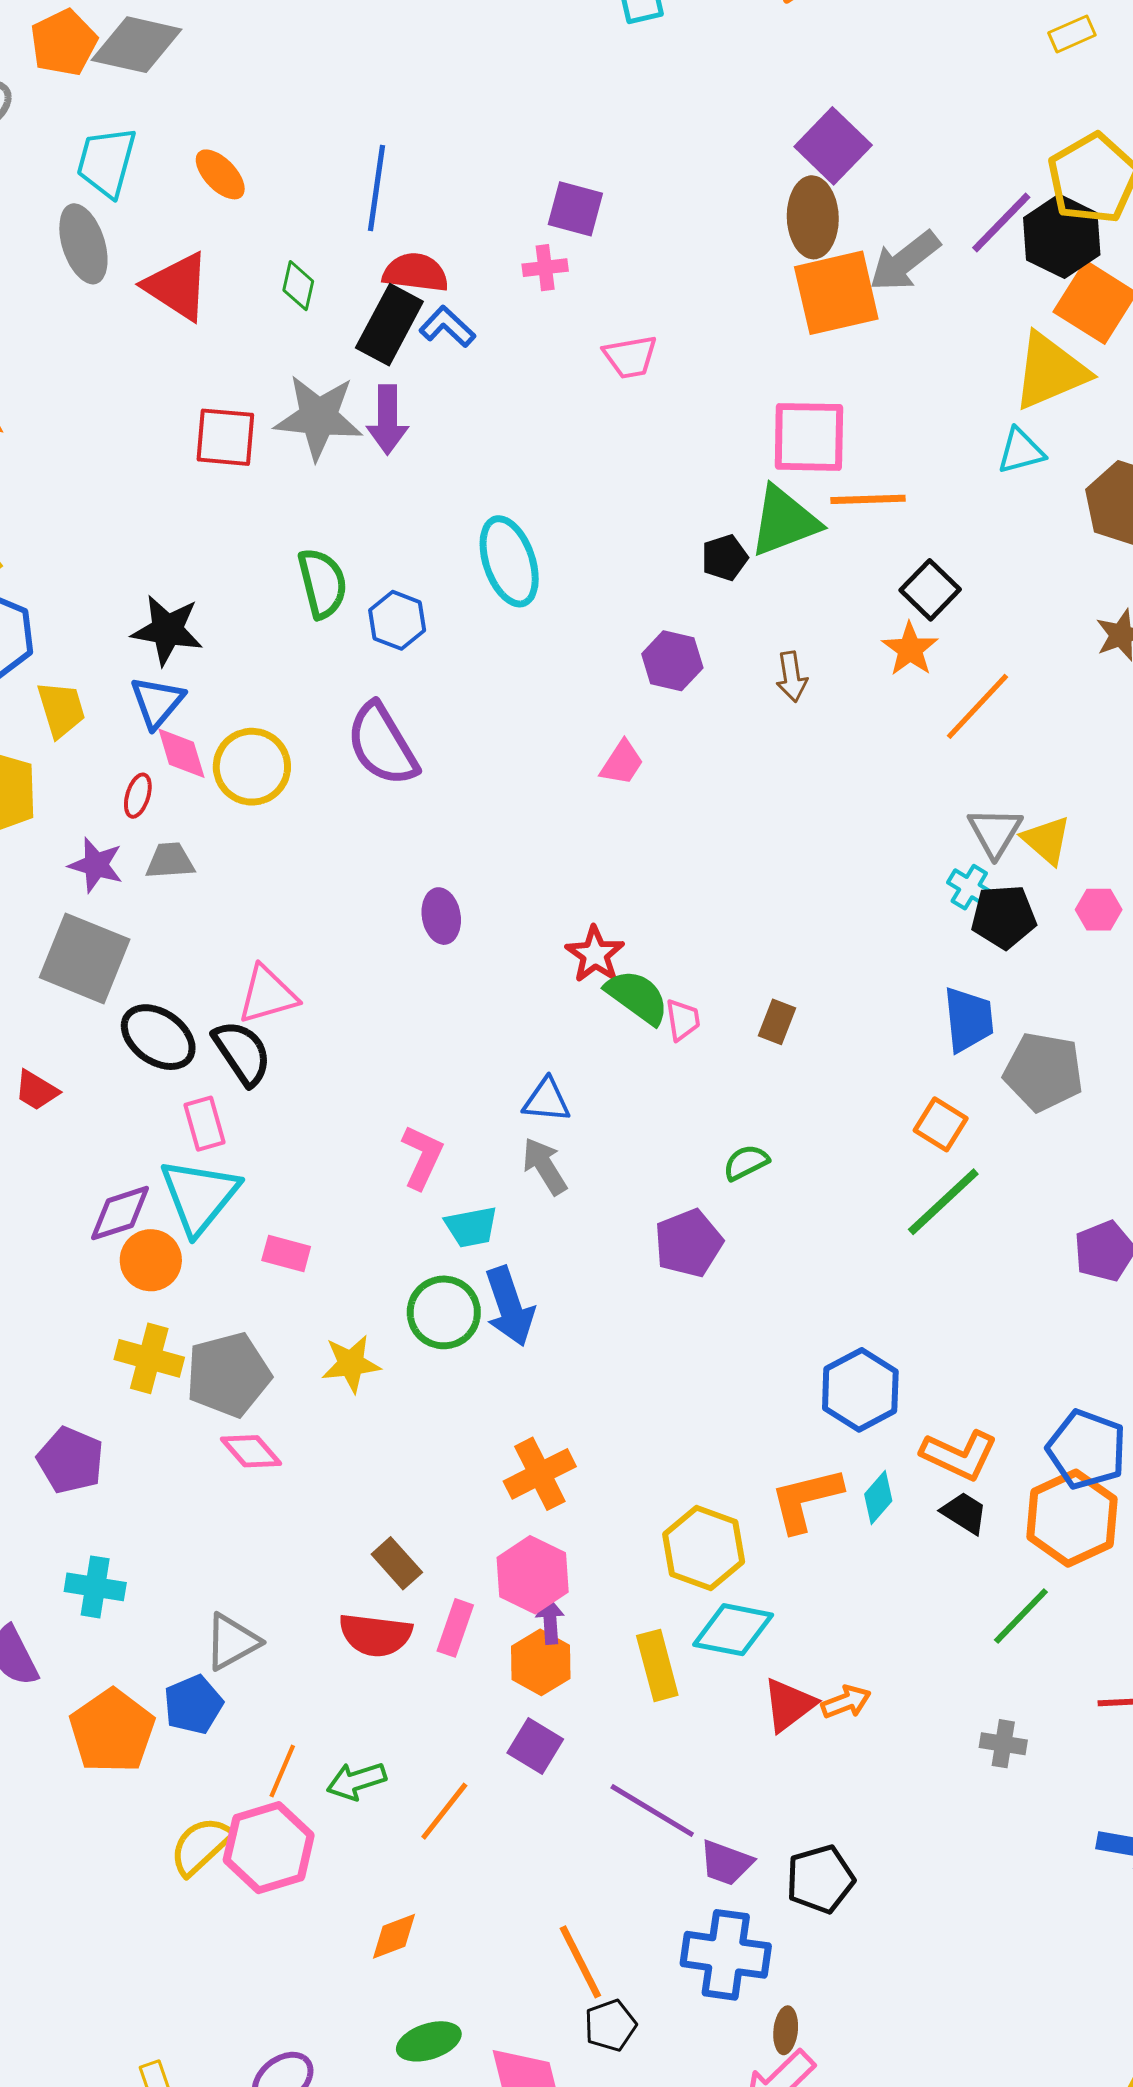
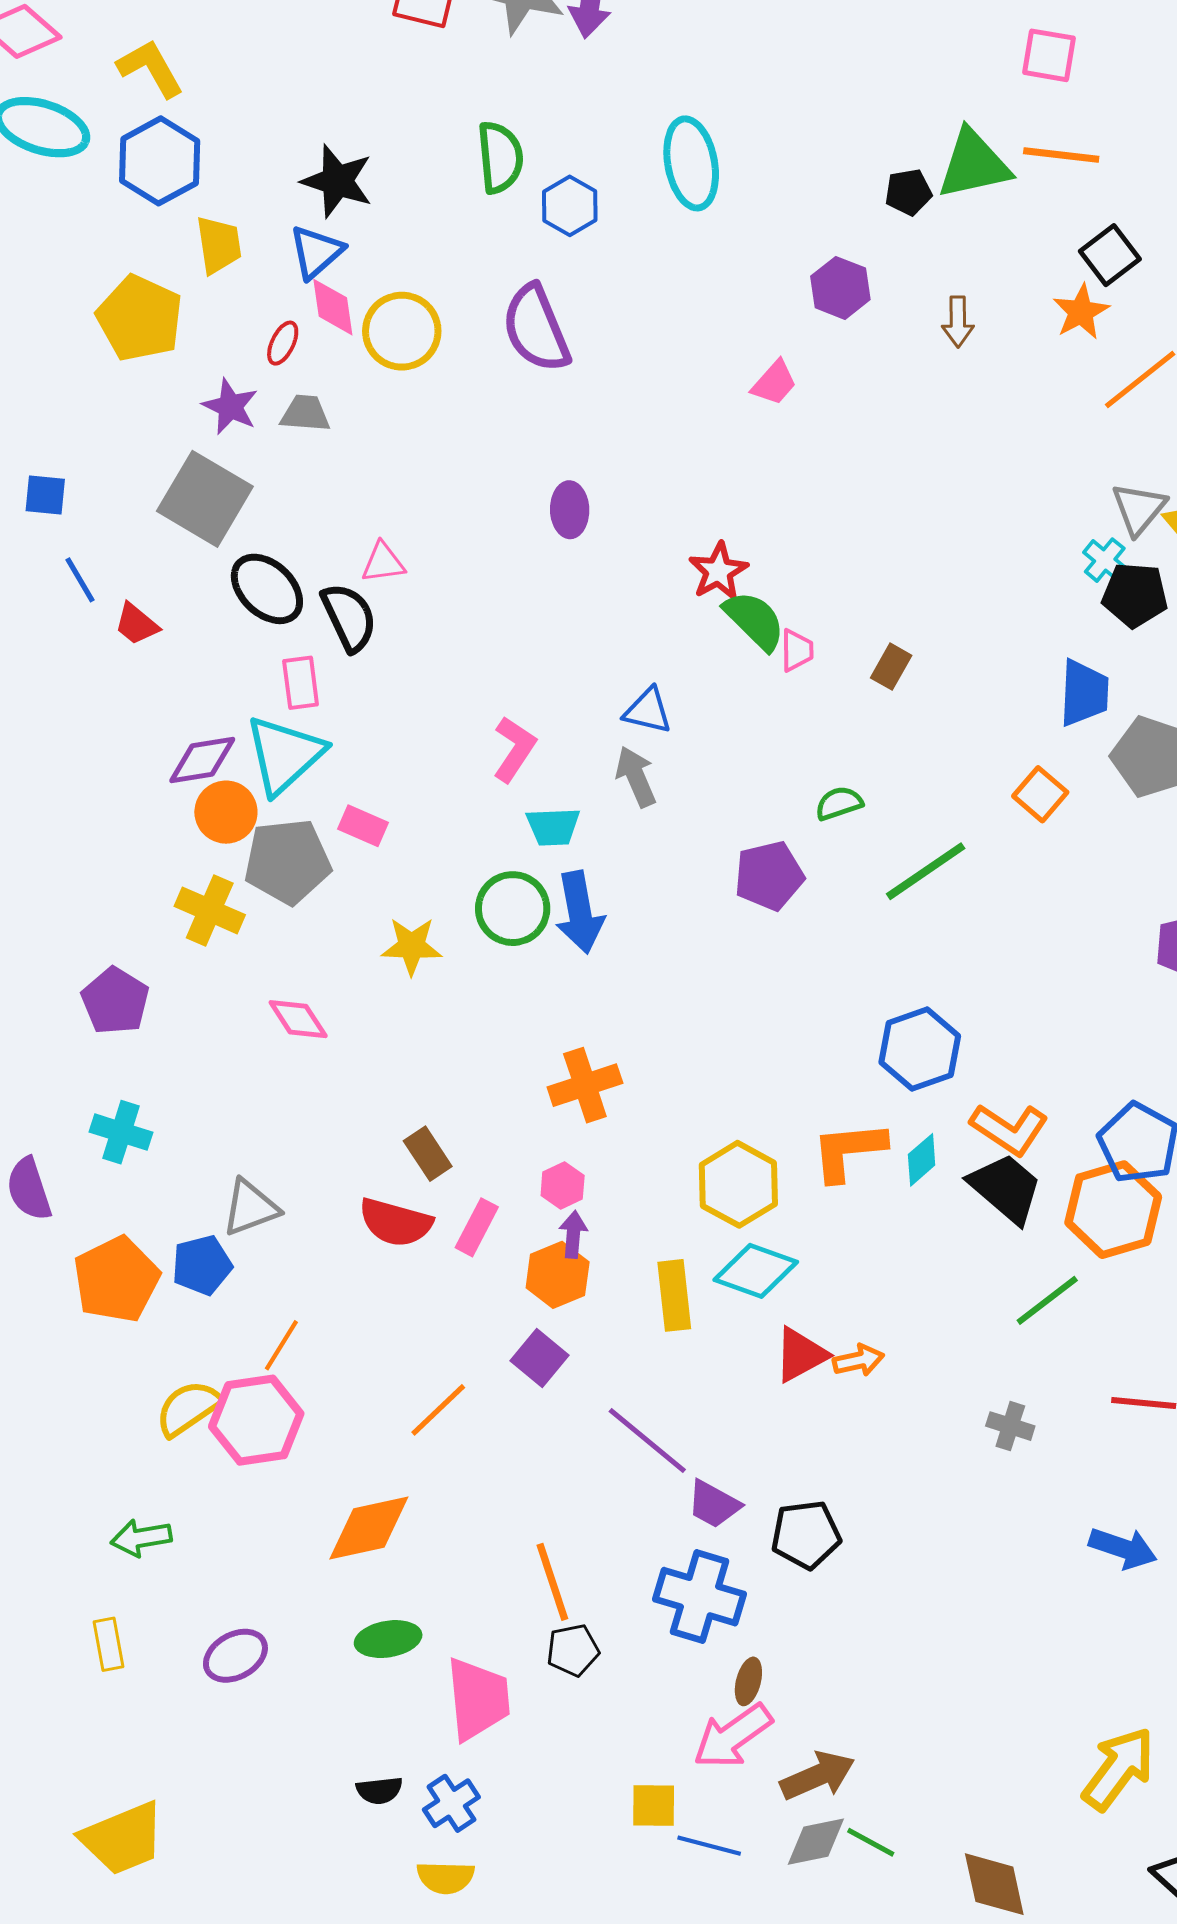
pink square: (809, 437) -> (1049, 55), moved, size x0.7
pink triangle: (267, 995) -> (383, 563), size x0.7
green line: (943, 1202) -> (926, 871), moved
gray pentagon: (228, 1375) -> (287, 861), moved
black trapezoid: (964, 1513) -> (1006, 1188), size x1.6
pink hexagon: (533, 1575) -> (563, 1186), size x0.6
green arrow: (356, 1781) -> (141, 1538), moved
orange diamond: (394, 1936) -> (369, 1528), size x1.6

